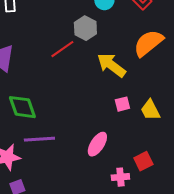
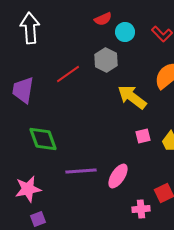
red line: (62, 49) -> (68, 74), moved
purple line: (39, 139) -> (81, 171), moved

